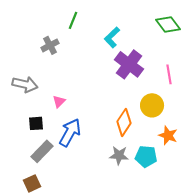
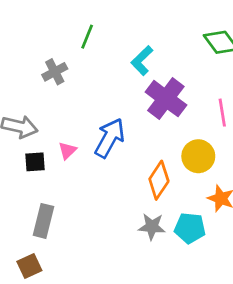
black square: (36, 123) -> (35, 162), moved
blue arrow: (70, 132) -> (110, 138), moved
gray rectangle: (42, 151) -> (43, 221), turned -30

